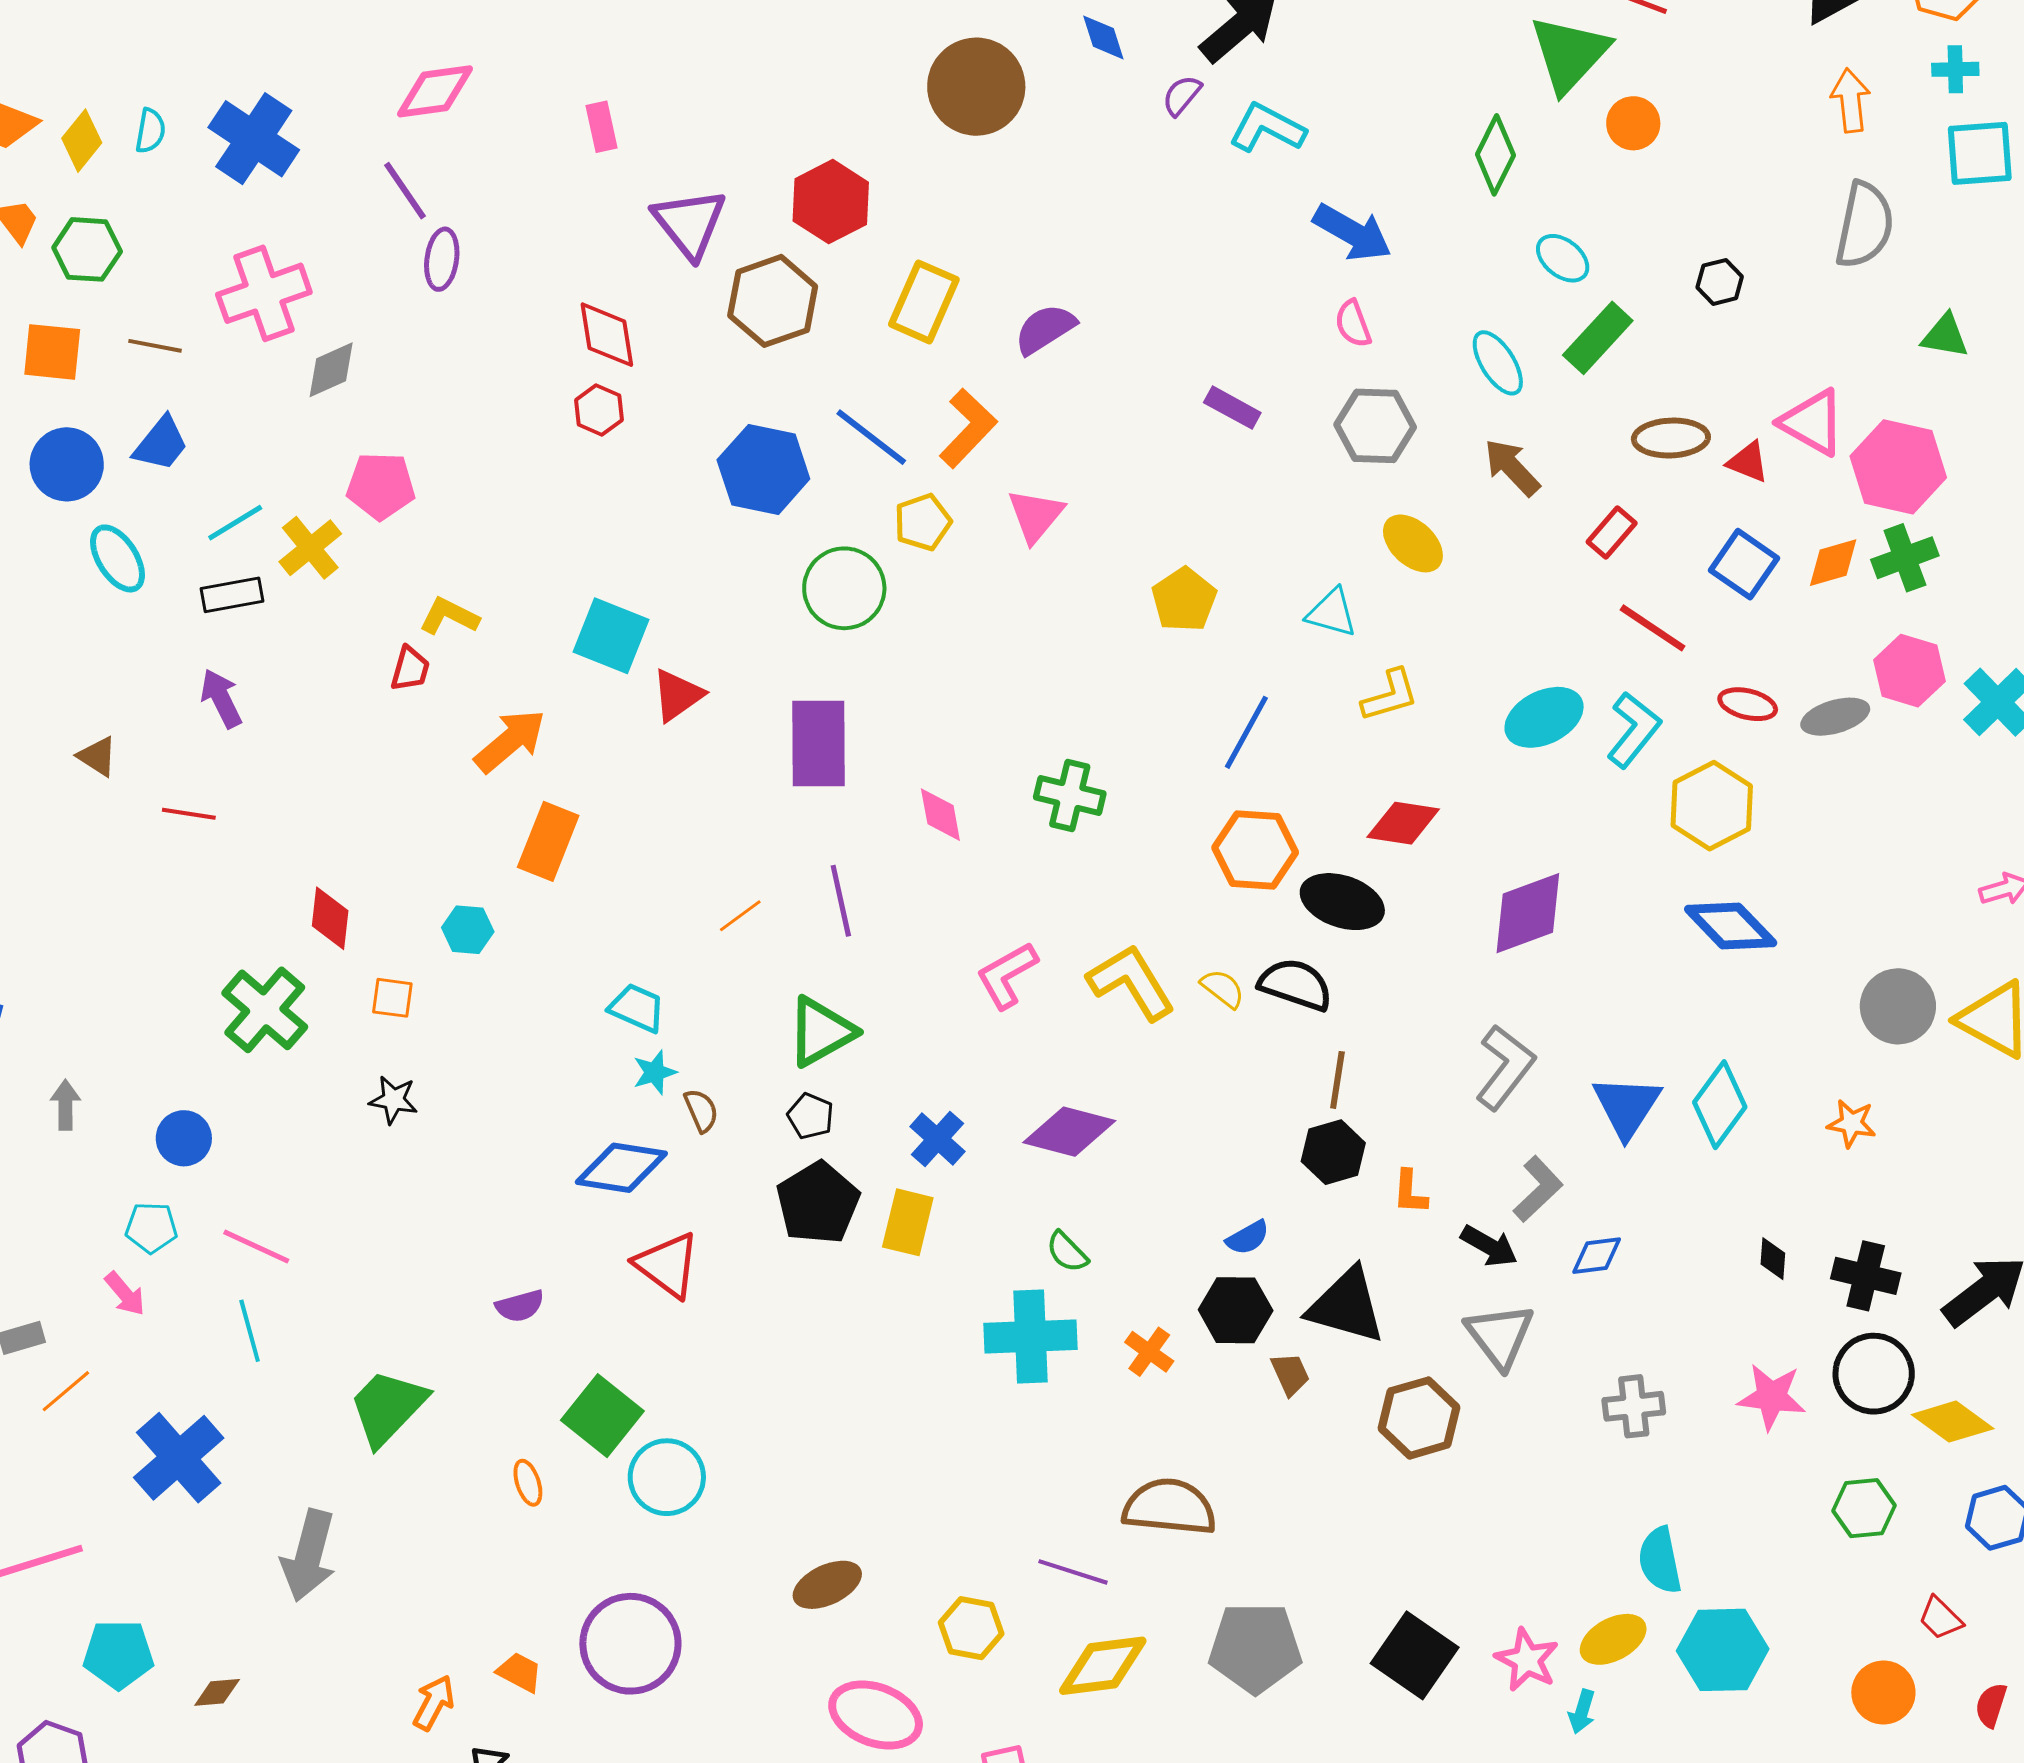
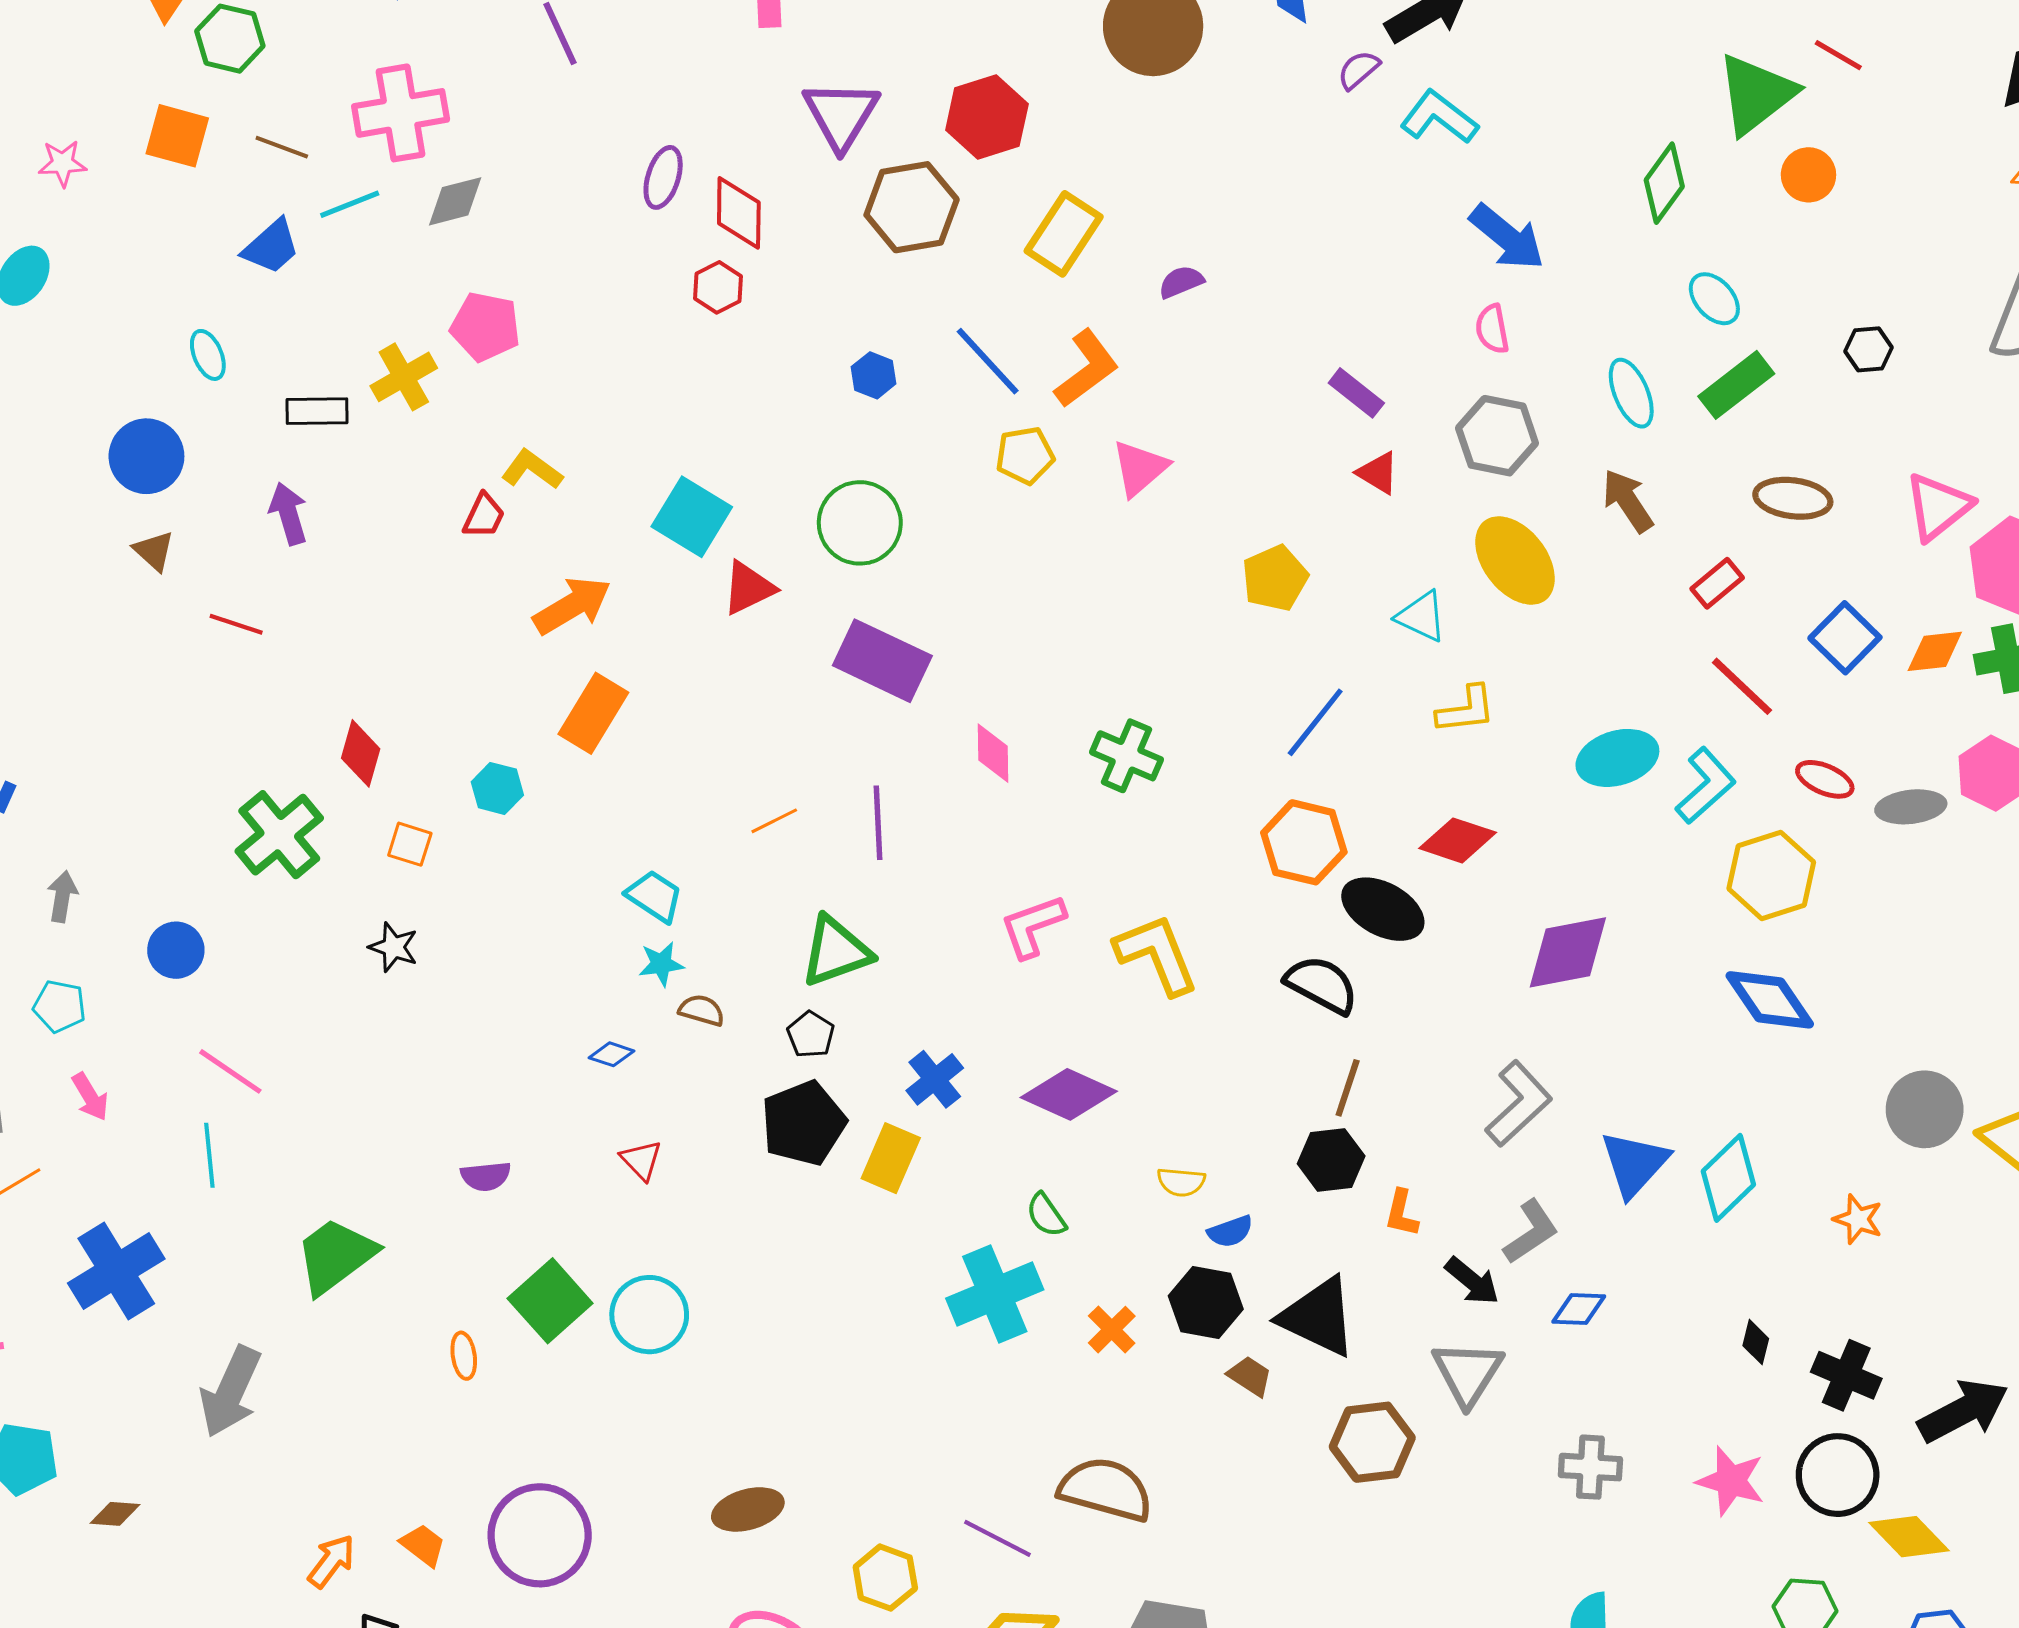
purple ellipse: (442, 259) -> (663, 177), moved
purple semicircle: (1045, 329) -> (1181, 282), size x0.7
pink triangle: (1812, 422) -> (1938, 507), turned 42
red triangle: (1748, 462) -> (1378, 473), moved
blue circle: (67, 464) -> (146, 456), moved
blue hexagon: (763, 469) -> (874, 375), size x0.5
cyan line: (235, 523) -> (350, 204), moved
yellow ellipse: (1413, 543) -> (1515, 560), size x1.4
cyan ellipse: (118, 558) -> (208, 355), size x0.7
green circle: (844, 588) -> (860, 523), moved
purple rectangle: (818, 743) -> (882, 661), turned -74
yellow semicircle: (1223, 988) -> (1181, 1182), moved, turned 138
brown semicircle: (701, 1110) -> (702, 1010), turned -60
blue diamond: (621, 1168) -> (612, 1054), size x0.5
cyan pentagon: (151, 1228) -> (60, 1006), moved
red triangle: (667, 1265) -> (641, 1160), size x0.6
cyan cross: (1030, 1336) -> (995, 1294), turned -30
brown trapezoid: (1290, 1374) -> (1250, 1376), turned -42
cyan circle: (667, 1477) -> (649, 1315), moved

